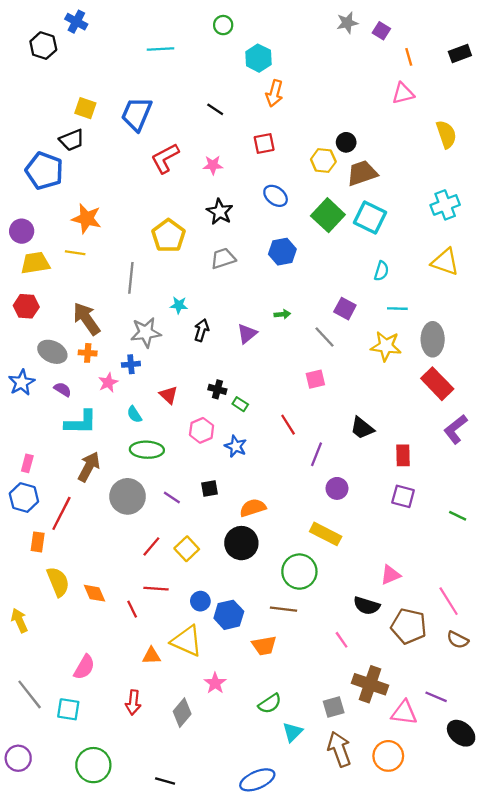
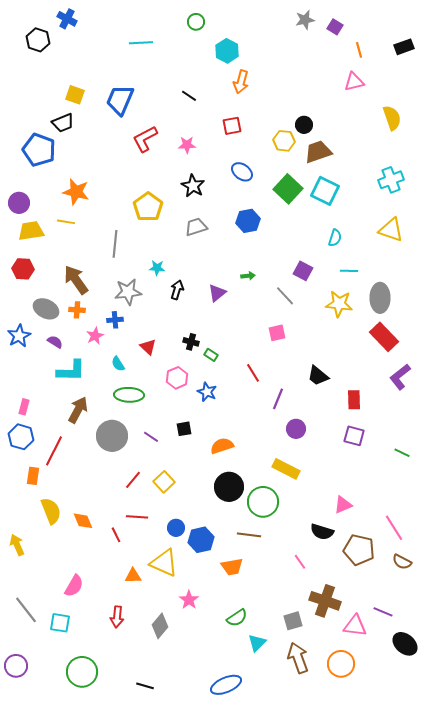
black circle: (241, 543) -> (229, 487), moved

